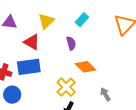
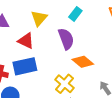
purple semicircle: (71, 43) -> (66, 39), size x1.5

